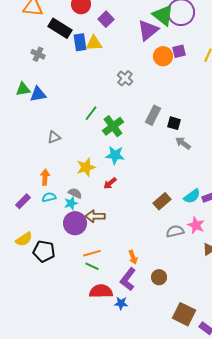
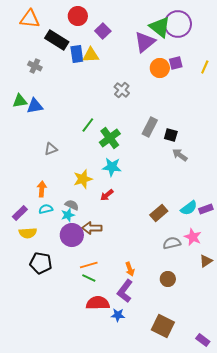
yellow semicircle: (24, 239) -> (28, 233), moved, turned 30
brown circle: (159, 277) -> (168, 279), moved
brown square: (184, 314) -> (163, 326), moved

